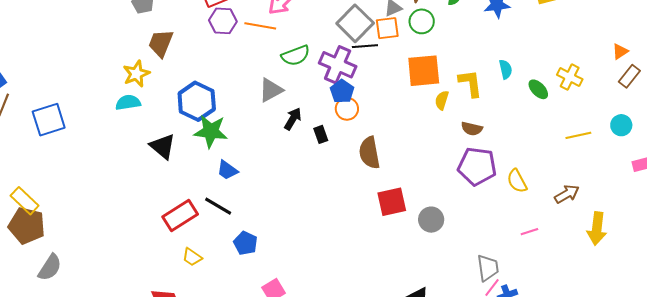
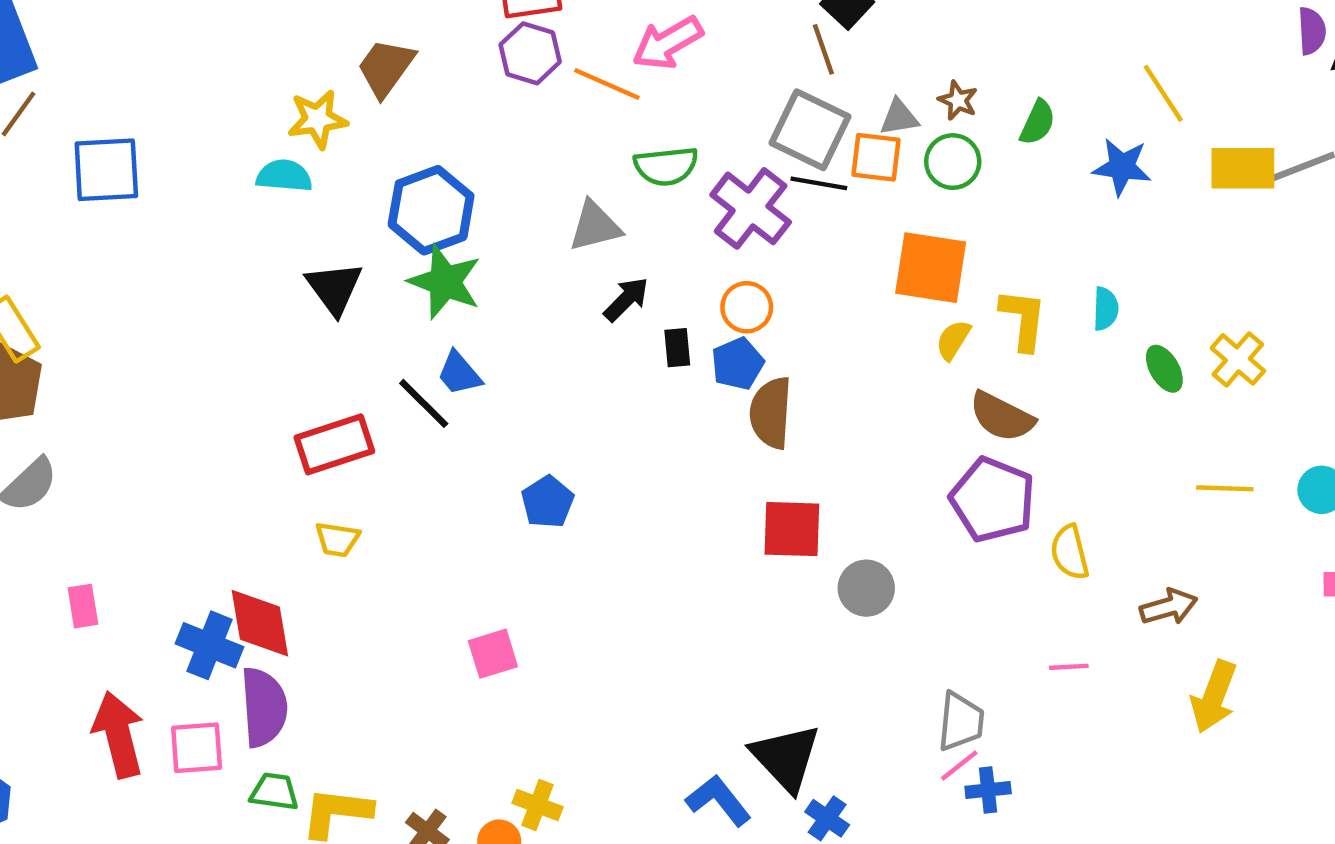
gray square: (355, 23) -> (810, 130), turned -33
blue pentagon: (342, 91) -> (738, 364), moved
brown semicircle: (472, 129) -> (1002, 417), size x1.4
black line: (218, 206) -> (424, 403), moved
blue pentagon: (246, 243) -> (548, 502), moved
yellow trapezoid: (192, 257) -> (337, 539), turned -40

